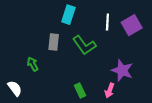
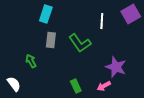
cyan rectangle: (68, 15) -> (46, 14), moved
purple square: (132, 25) -> (131, 14), moved
pink arrow: (110, 90) -> (104, 86), turned 40

